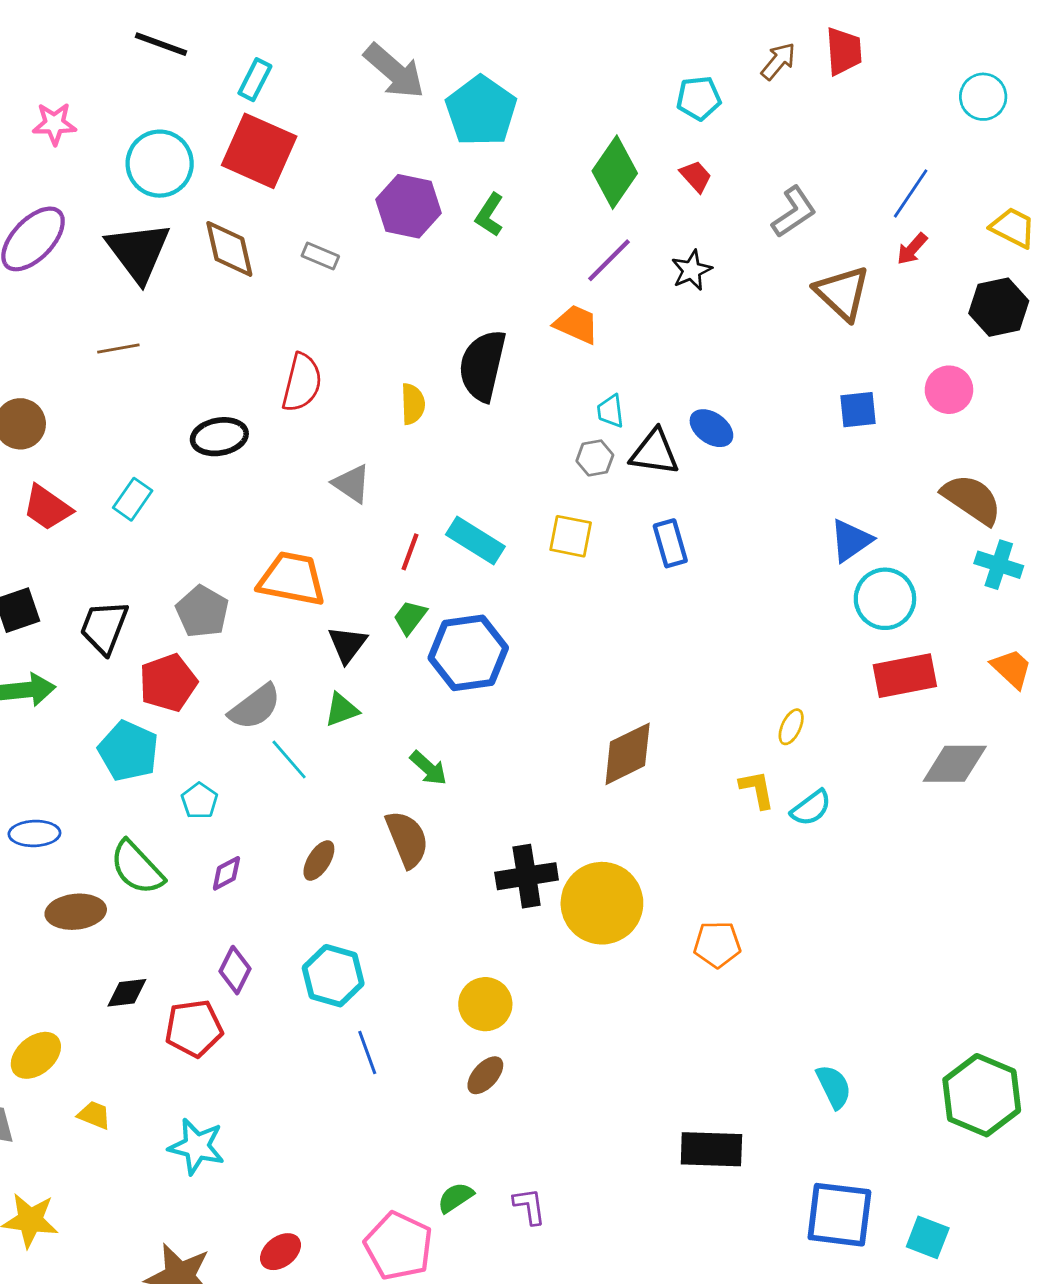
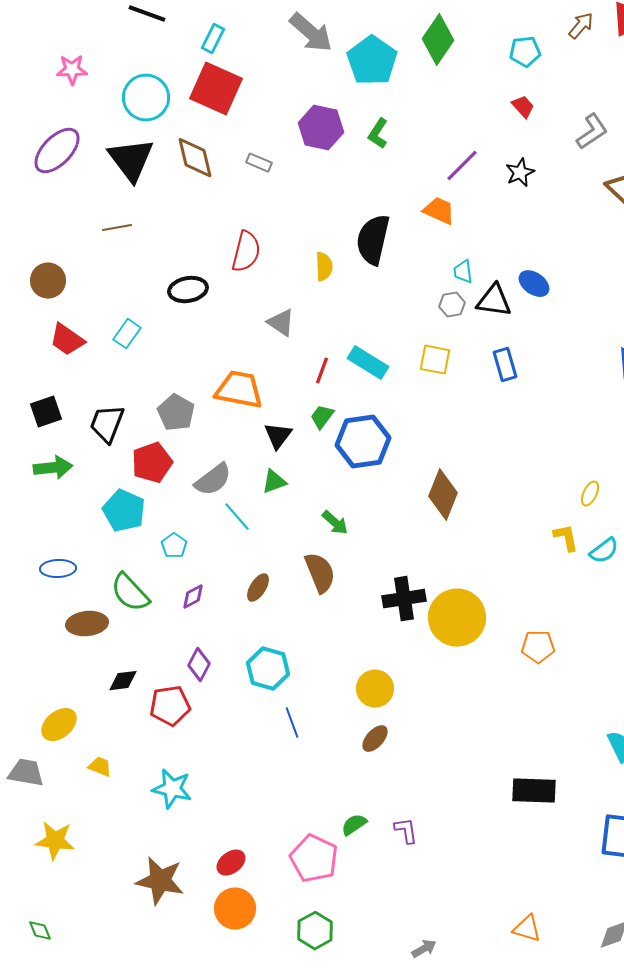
green diamond: (615, 172) -> (438, 40), moved
brown diamond: (628, 754) -> (443, 495), moved, turned -42

